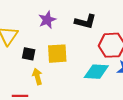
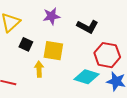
yellow arrow: (37, 76) -> (39, 69), moved

